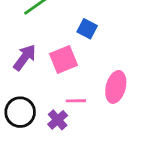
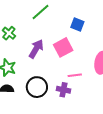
purple cross: (58, 120) -> (63, 90), turned -32

